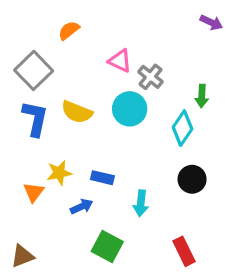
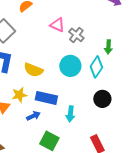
cyan circle: (130, 109) -> (70, 66), moved
yellow semicircle: (77, 112) -> (33, 70), moved
blue rectangle: (102, 178) -> (46, 98), size x1.5

